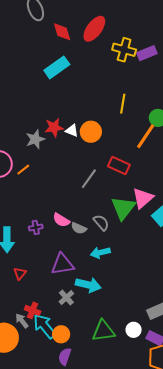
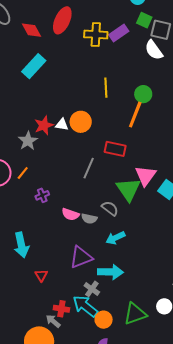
purple cross: (36, 227) -> (42, 195), moved
cyan arrow: (45, 326) -> (85, 306), moved
orange circle: (61, 334) -> (104, 320), moved

